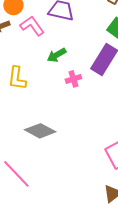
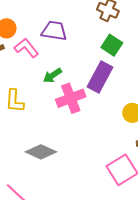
pink cross: (73, 79) -> (71, 98), size x1.8

